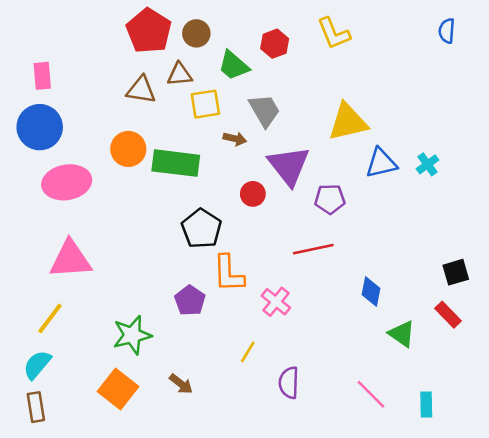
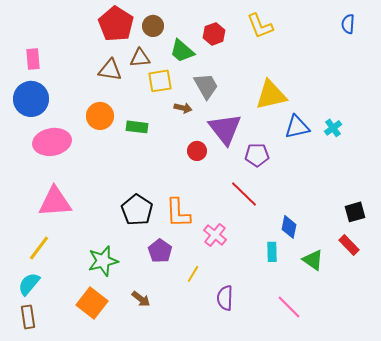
green rectangle: (176, 163) -> (137, 127), size x0.6
black pentagon: (201, 229) -> (137, 210), moved
red line: (313, 249) -> (244, 194), turned 56
purple pentagon: (190, 300) -> (160, 251), moved
cyan rectangle: (426, 404) -> (272, 252), moved

